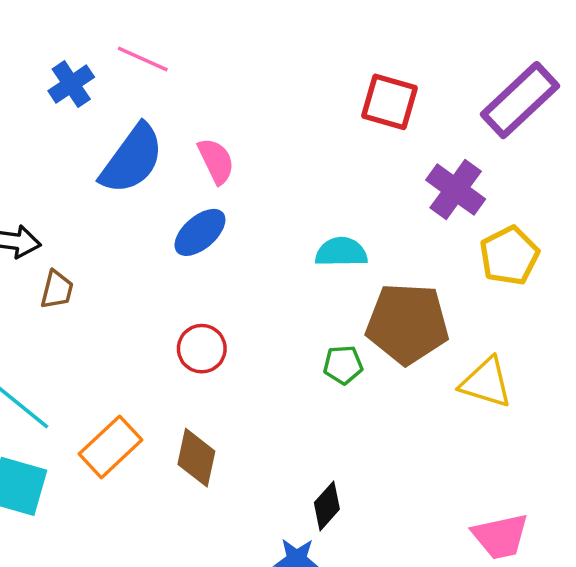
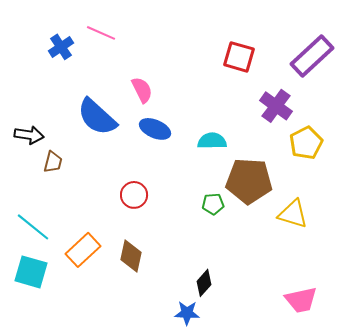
blue semicircle: (132, 159) -> (97, 117), moved, turned 96
blue ellipse: (200, 232) -> (155, 129), moved, turned 64

